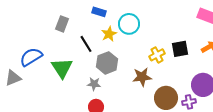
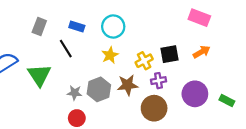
blue rectangle: (99, 12) -> (77, 26), moved
yellow star: (109, 34) -> (110, 55), moved
gray hexagon: (107, 63) -> (99, 89), moved
purple cross: (189, 102) -> (158, 81), moved

